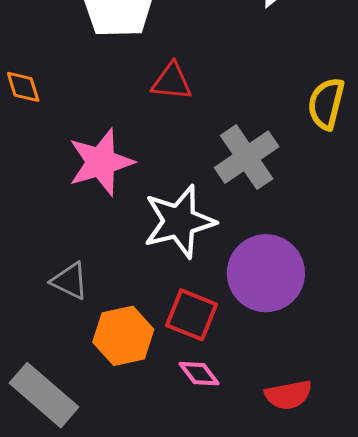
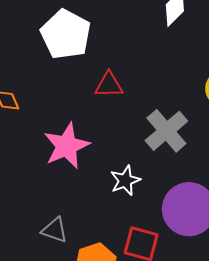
white star: (179, 221) -> (125, 180), size x0.6

